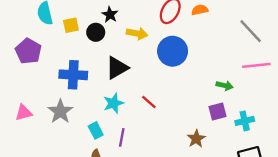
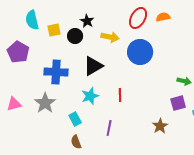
red line: (149, 102) -> (120, 95), turned 48
purple line: (122, 137) -> (109, 128), moved

